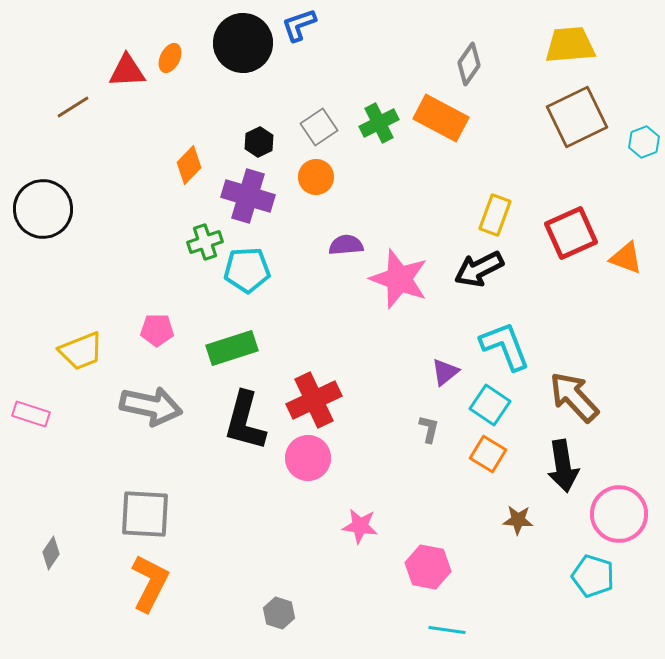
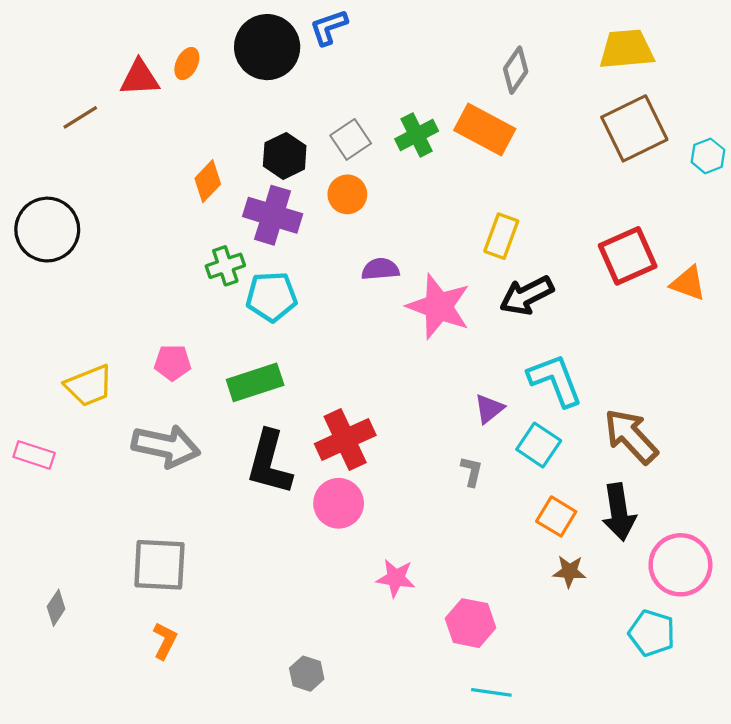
black hexagon: (259, 142) -> (285, 156), size x1.4
yellow rectangle: (495, 215) -> (501, 236), moved
orange square: (488, 454) -> (556, 516), moved
orange L-shape: (150, 583) -> (165, 641), size x0.6

